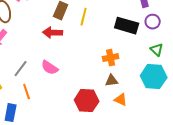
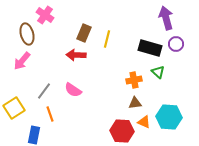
green triangle: (157, 50) -> (158, 72), moved
cyan hexagon: (154, 77) -> (169, 117), moved
red hexagon: (87, 101) -> (122, 131), moved

